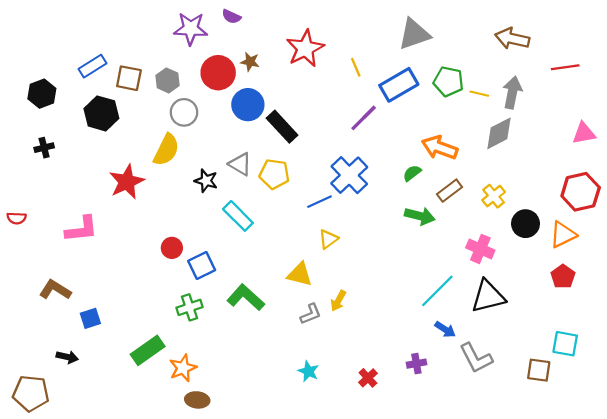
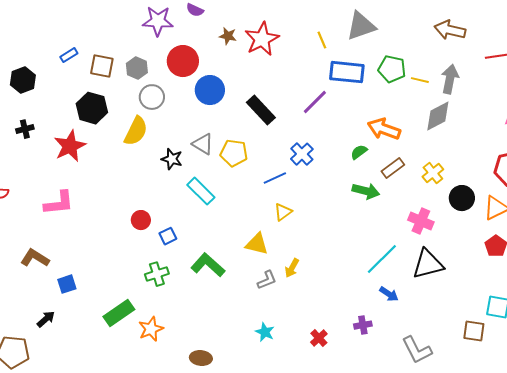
brown star: (250, 62) -> (228, 36), moved
blue rectangle: (93, 66) -> (69, 55), size x0.7
yellow line: (356, 67) -> (322, 40), moved
blue rectangle: (399, 85) -> (347, 72), turned 36
black hexagon: (101, 113) -> (92, 108), moved
black rectangle: (282, 127) -> (261, 110), moved
blue cross: (349, 175) -> (302, 154), size x0.7
red star: (127, 182) -> (70, 146), moved
blue square: (202, 266) -> (168, 236), size x0.7
black arrow: (67, 357) -> (46, 319), turned -54
gray L-shape: (476, 358) -> (417, 350), moved
brown ellipse: (197, 400) -> (201, 358), moved

